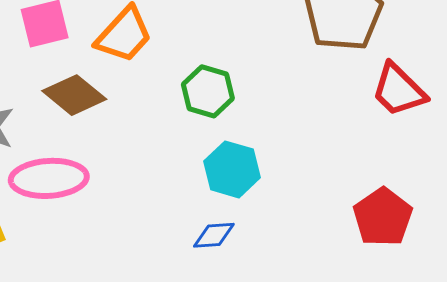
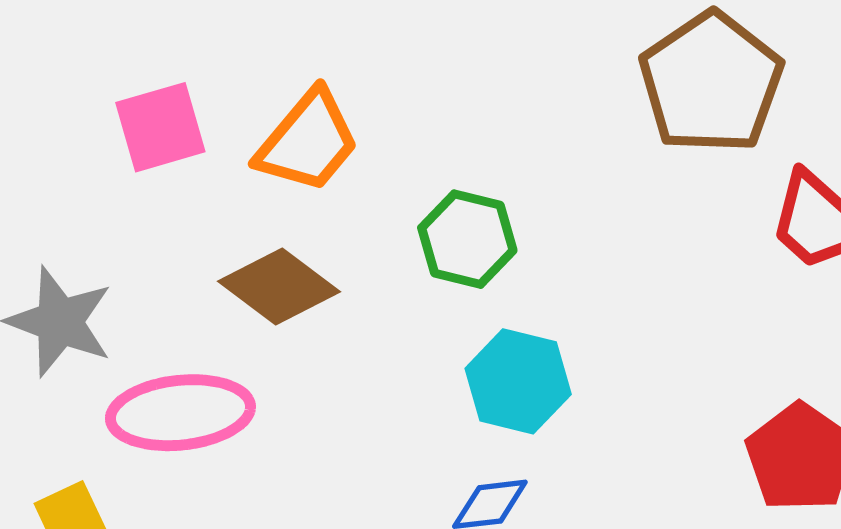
brown diamond: (74, 95) -> (279, 286), moved

